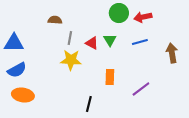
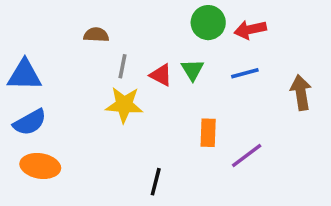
orange rectangle: (110, 77) -> (208, 133), moved

